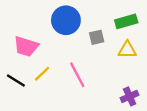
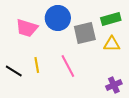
gray square: (97, 37) -> (85, 33), size x1.6
pink trapezoid: (26, 46) -> (27, 28), moved
yellow line: (42, 74) -> (37, 65), turned -56

